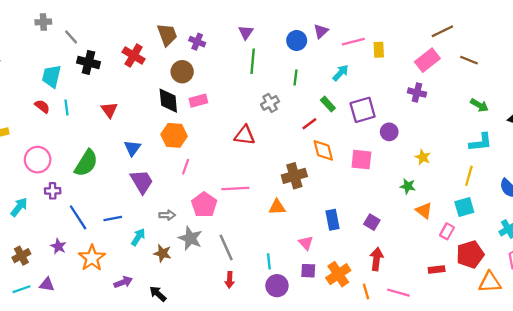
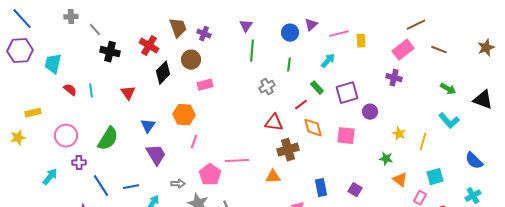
cyan trapezoid: (51, 76) -> (53, 64), moved
black diamond: (168, 101) -> (163, 73), moved, turned 50
red triangle: (245, 135) -> (274, 123), moved
cyan L-shape: (481, 142) -> (449, 121), turned 55
yellow line: (469, 176) -> (423, 142), moved

